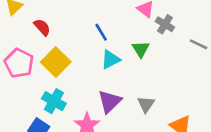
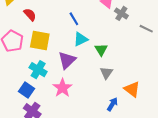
green triangle: (141, 49) -> (101, 50), moved
yellow square: (56, 62) -> (40, 41), turned -35
purple triangle: (110, 101) -> (67, 60), moved

